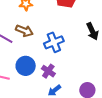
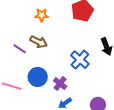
blue cross: (54, 42) -> (80, 60), moved, turned -30

